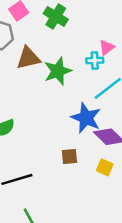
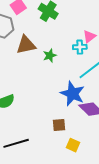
green star: (58, 71) -> (50, 56), size x0.6
yellow square: (105, 167) -> (73, 145), moved

